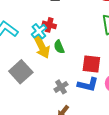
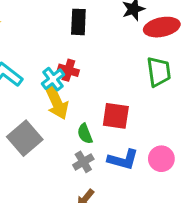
green semicircle: (59, 47) -> (85, 134), moved
red square: (91, 64) -> (116, 116), moved

